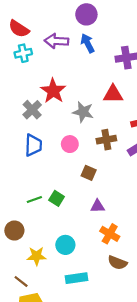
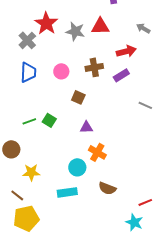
gray star: (83, 112) -> (75, 31), moved
cyan circle: (65, 245) -> (77, 167), moved
brown semicircle: (117, 263) -> (107, 188), moved

